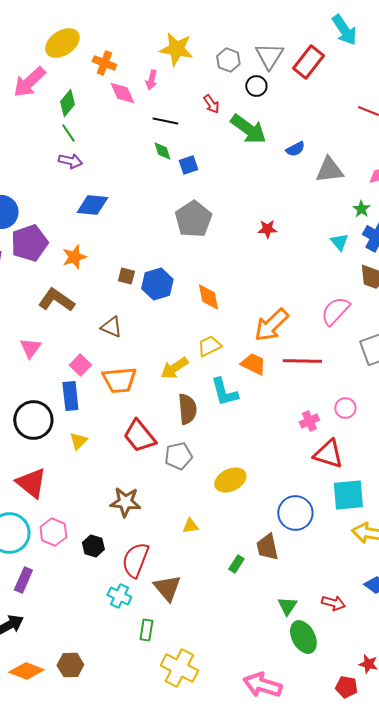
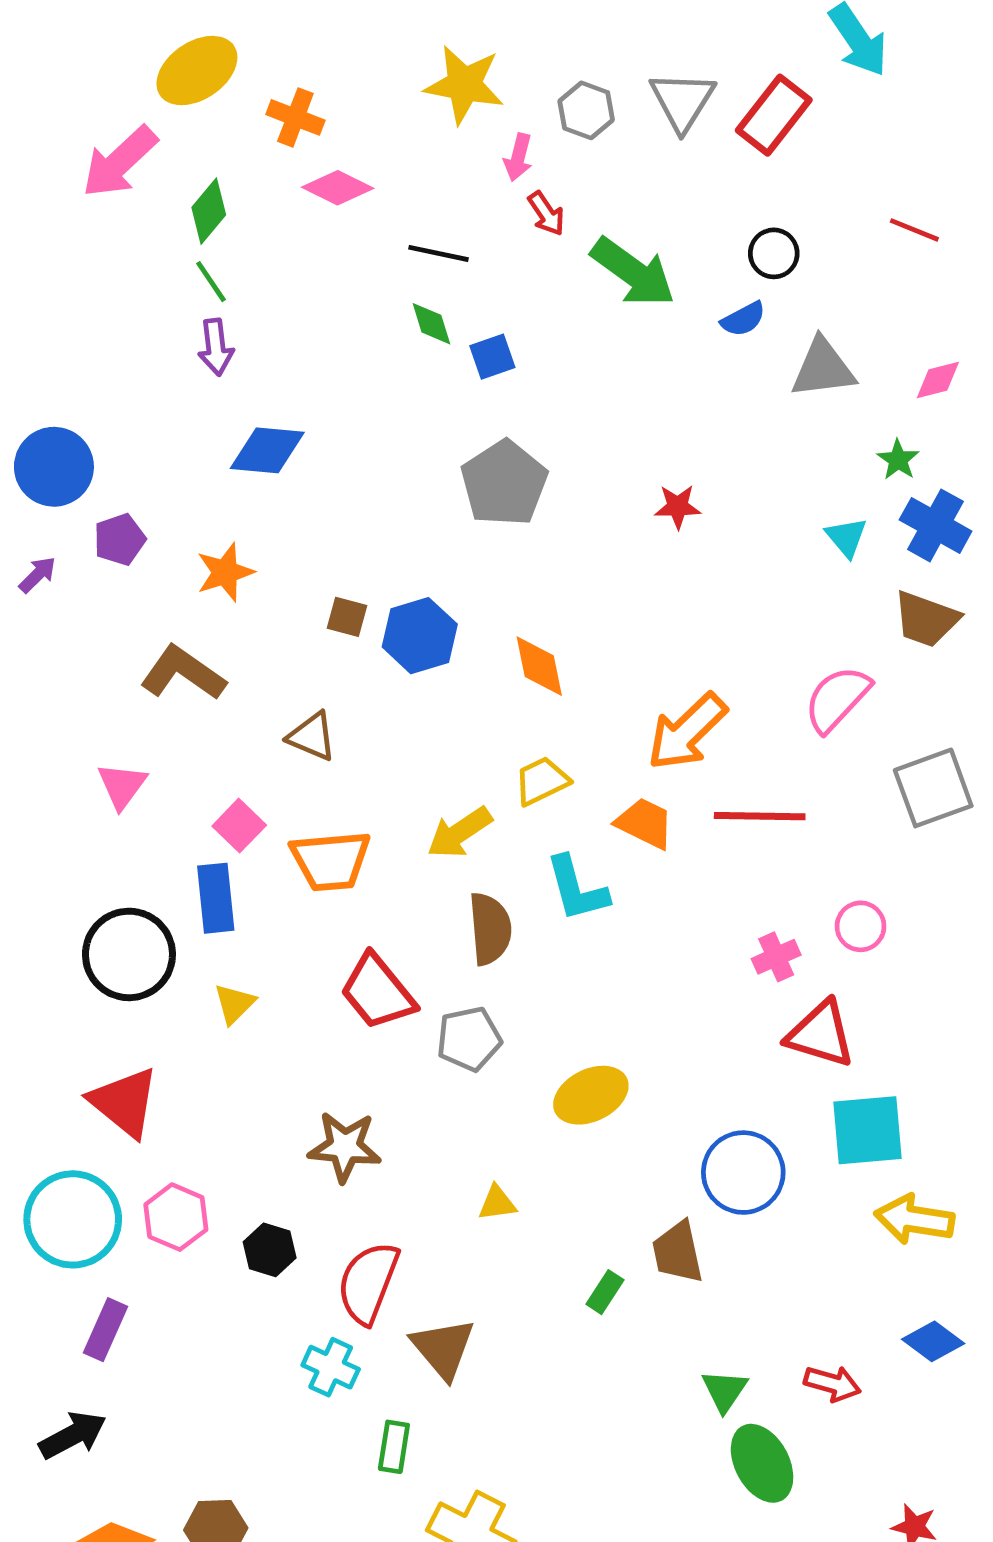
pink arrow: (151, 80) -> (518, 157), moved
black circle: (256, 86) -> (774, 253), moved
pink diamond: (122, 93) -> (338, 188), turned -40
purple arrow: (70, 161) -> (216, 347), turned 70
purple pentagon: (29, 243) -> (120, 539), size x0.6

